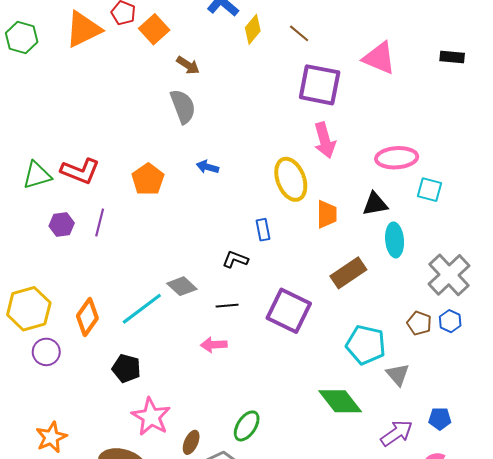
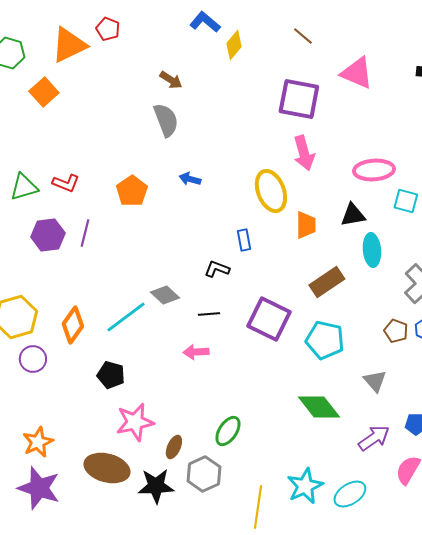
orange square: (154, 29) -> (44, 92), moved
brown line: (299, 33) -> (303, 36), moved
red L-shape: (80, 171) -> (66, 183), size x0.7
purple hexagon: (62, 225) -> (48, 235), size x1.4
cyan pentagon: (366, 345) -> (325, 340), moved
pink star: (151, 417) -> (135, 422), turned 30

